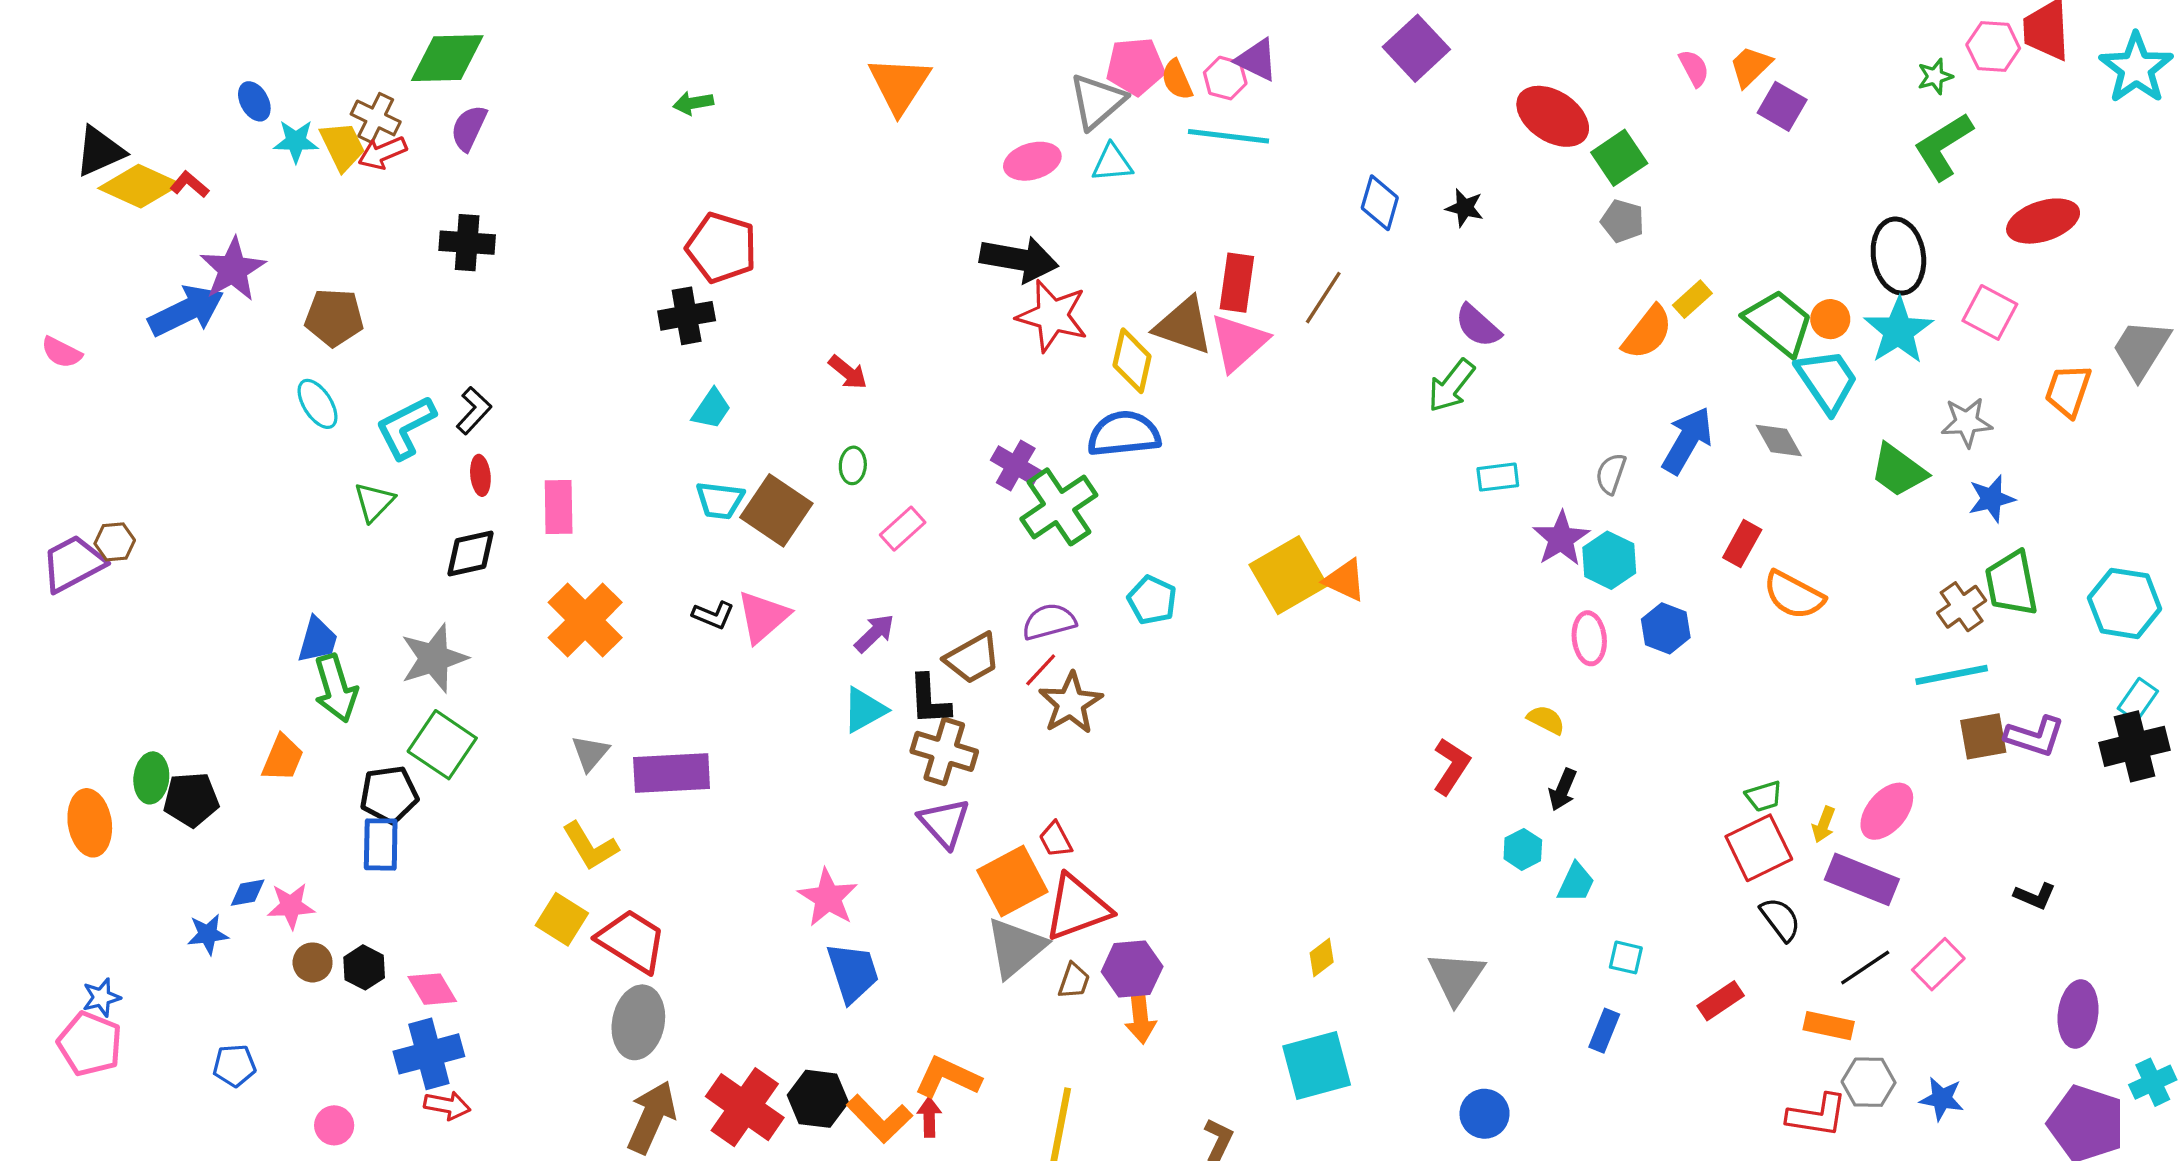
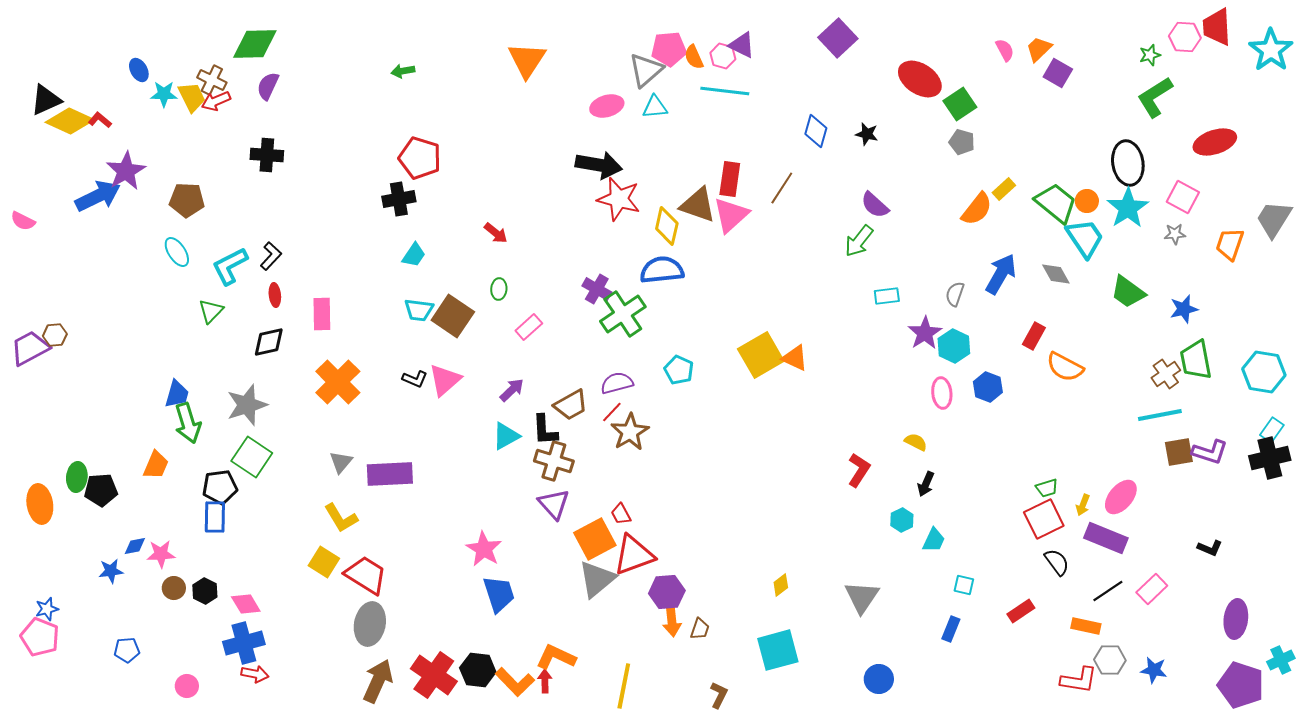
gray star: (1967, 422) -> (1175, 234), moved, size x0.7
brown trapezoid: (1074, 981) -> (700, 629), moved

